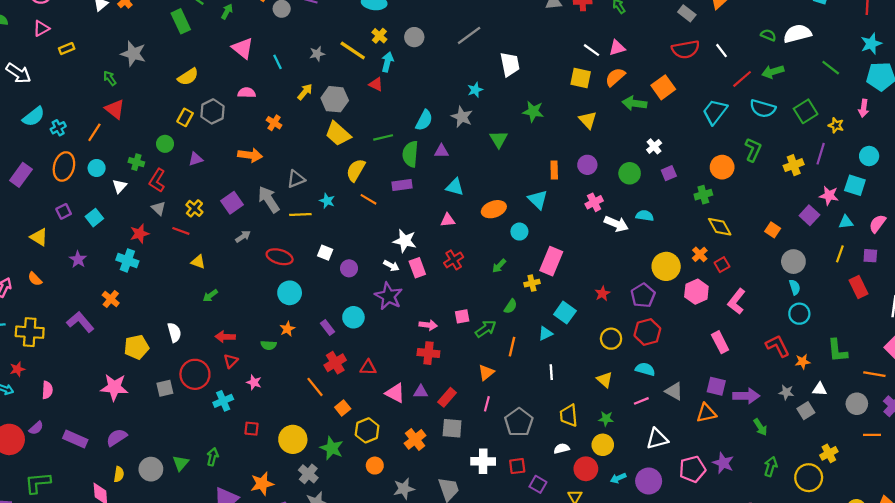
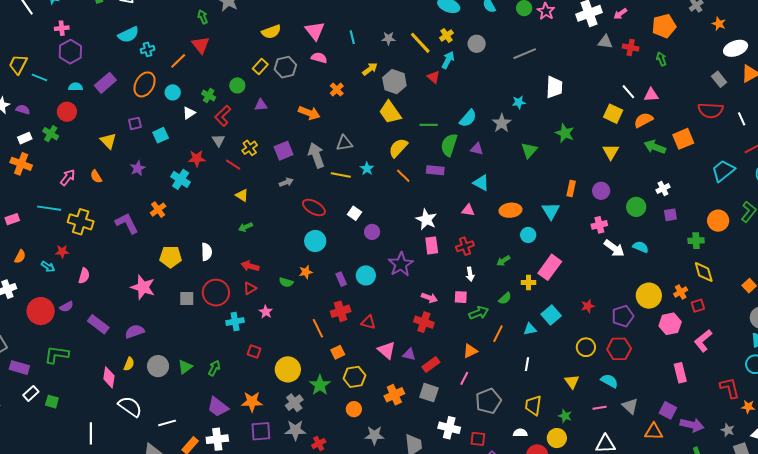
pink triangle: (243, 48) -> (315, 31), moved
white arrow: (391, 266) -> (470, 274), moved, turned 40

